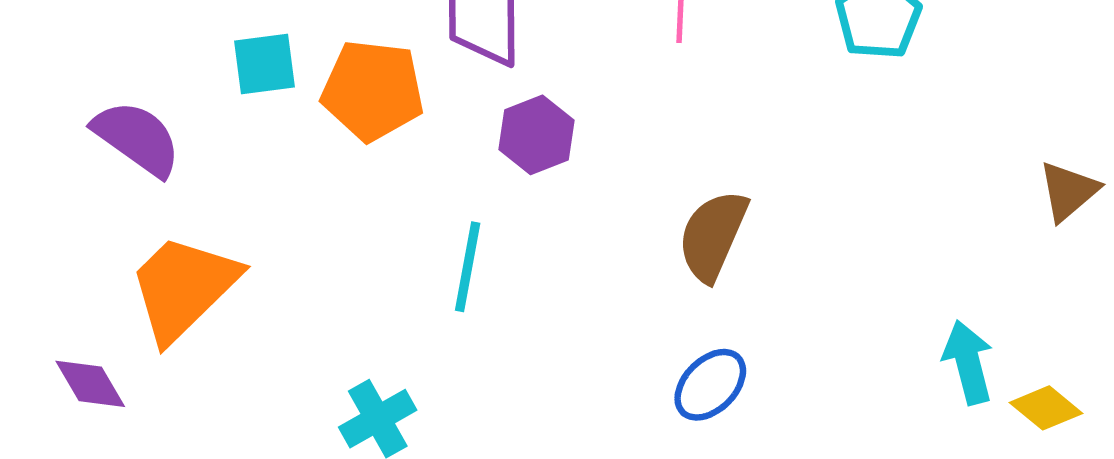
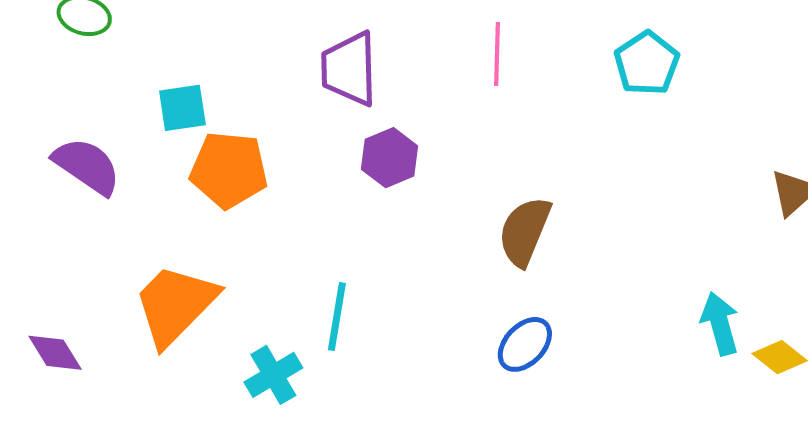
orange pentagon: (373, 90) -> (229, 170), moved
cyan line: (468, 267) -> (337, 317), moved
orange trapezoid: (183, 288) -> (175, 305), moved

